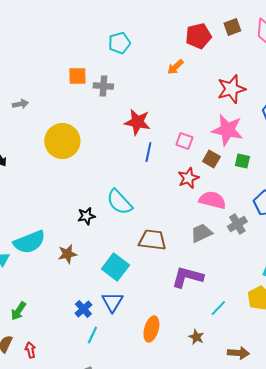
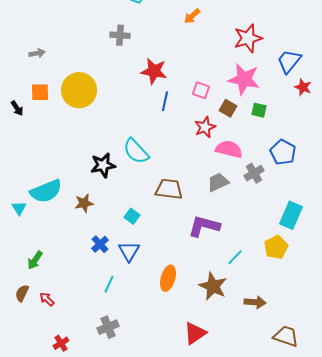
orange square: (77, 76) -> (40, 92), moved
black star: (86, 216) -> (103, 165), size x1.4
cyan square: (115, 267) -> (132, 216), size x0.6
blue cross: (83, 309) -> (100, 244), moved
brown star: (196, 337) -> (213, 286), size x1.8
red arrow: (30, 350) -> (47, 299), turned -35

